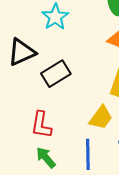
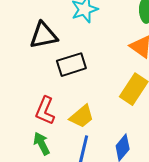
yellow trapezoid: (101, 118) -> (82, 116), moved

